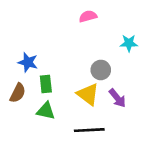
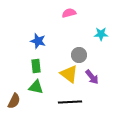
blue star: (28, 62) -> (38, 41), moved
brown semicircle: (18, 93) -> (14, 101), moved

